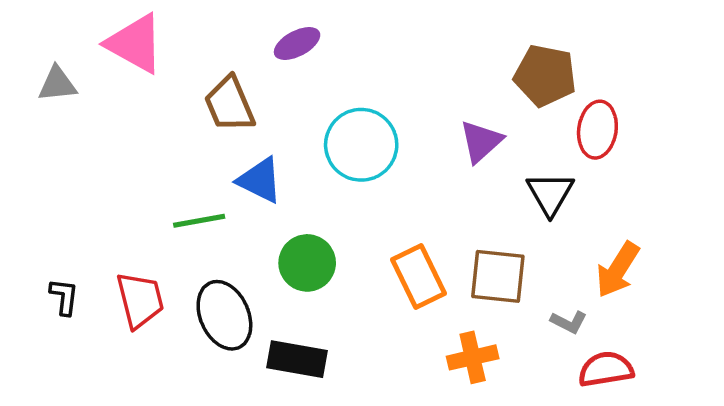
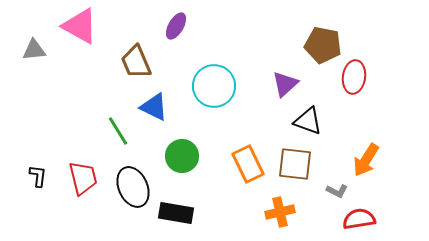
purple ellipse: (297, 44) -> (176, 26), turned -32
black triangle: (550, 194) -> (308, 121), moved, turned -40
green line: (199, 221) -> (118, 131), turned 68

